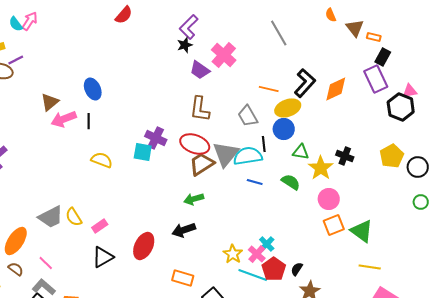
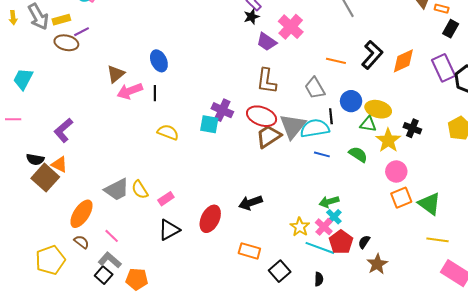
purple rectangle: (376, 79) -> (444, 68), moved
yellow ellipse: (288, 108) -> (378, 109), moved, turned 35
green arrow: (194, 199) -> (329, 202), moved

